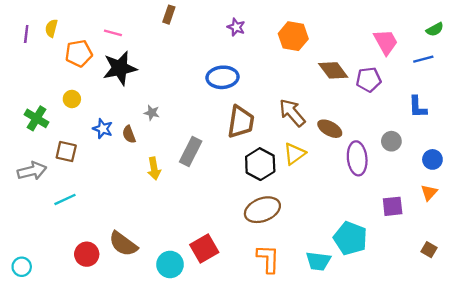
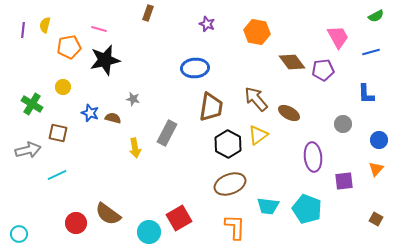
green semicircle: (435, 29) -> (376, 16), moved
brown semicircle: (129, 134) -> (113, 118), turned 126
purple ellipse: (357, 158) -> (313, 157), moved
cyan trapezoid: (318, 261) -> (268, 206), moved

